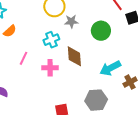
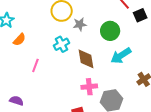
pink cross: (50, 68) -> (89, 87), moved
cyan arrow: (110, 68) -> (121, 56), moved

